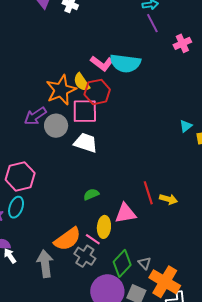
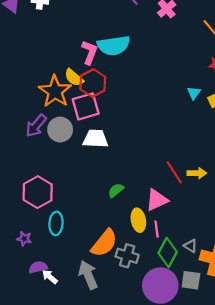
pink L-shape: (102, 63) -> (90, 52), turned -90
cyan ellipse: (16, 207) -> (56, 223), moved
pink line: (93, 239) -> (157, 229), moved, turned 63

